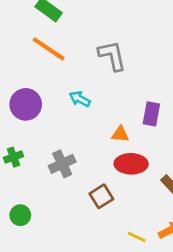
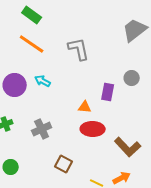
cyan arrow: (80, 99) -> (43, 81), moved
brown square: (101, 196) -> (64, 164), moved, turned -30

